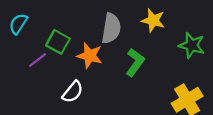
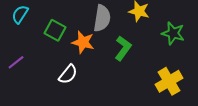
purple line: (38, 60) -> (16, 62), moved

